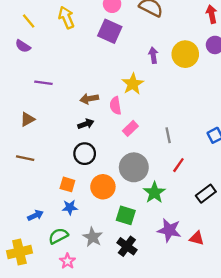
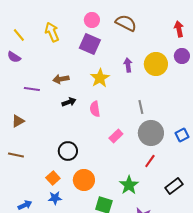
yellow star: (133, 84) -> (100, 78), moved
brown arrow: (89, 99) -> (61, 79), moved
black arrow: (86, 124) -> (69, 102), moved
pink rectangle: (130, 128) -> (116, 136), moved
gray line: (168, 135) -> (141, 107), moved
gray circle: (134, 167) -> (151, 133), moved
orange square: (67, 184) -> (53, 178), turned 32

